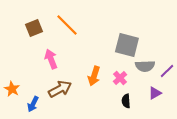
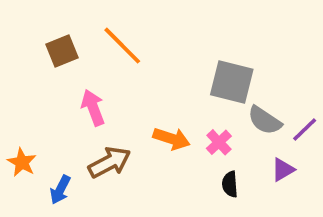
gray semicircle: (145, 66) -> (265, 120), turned 36
orange arrow: (94, 76) -> (172, 139), turned -90

